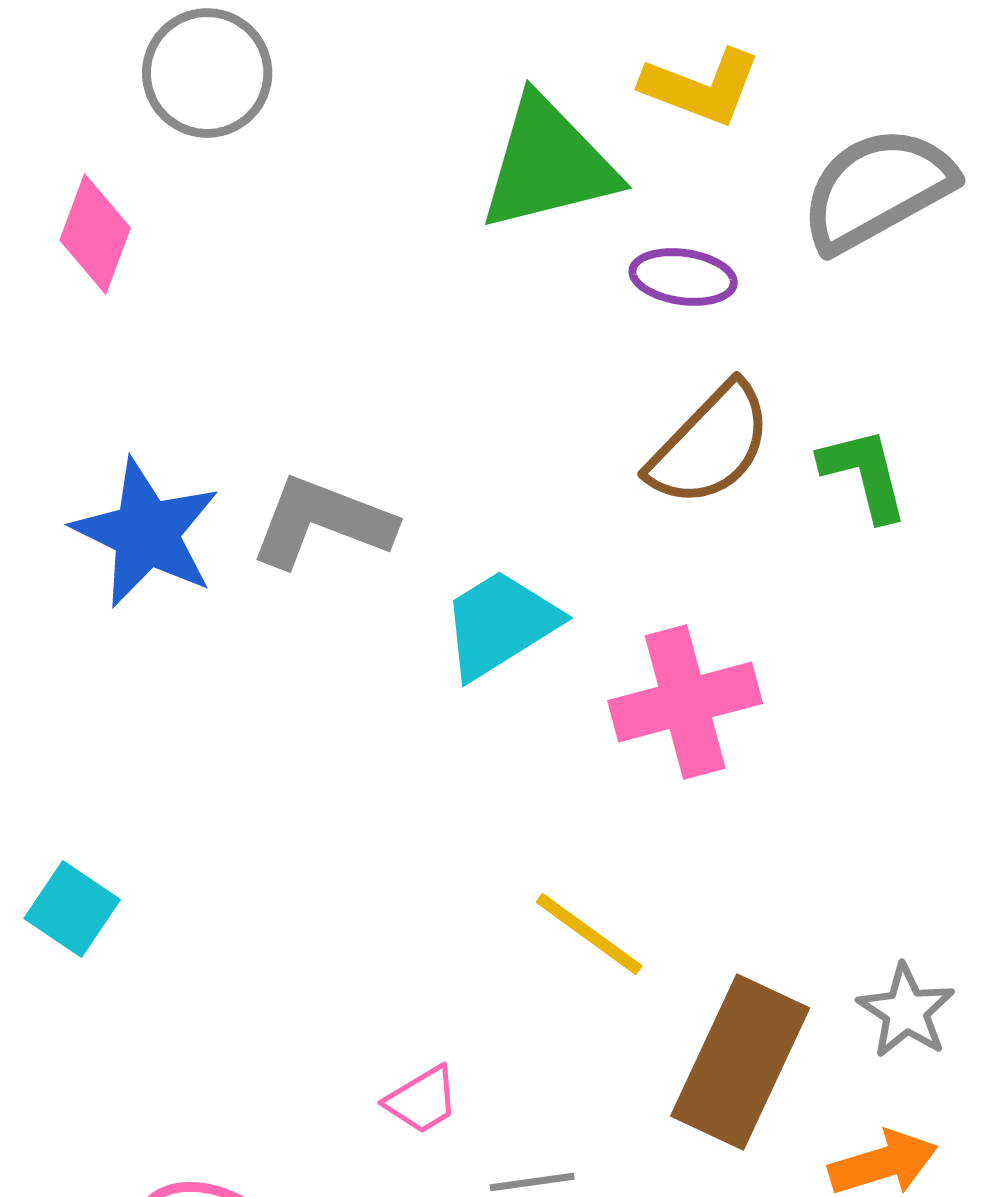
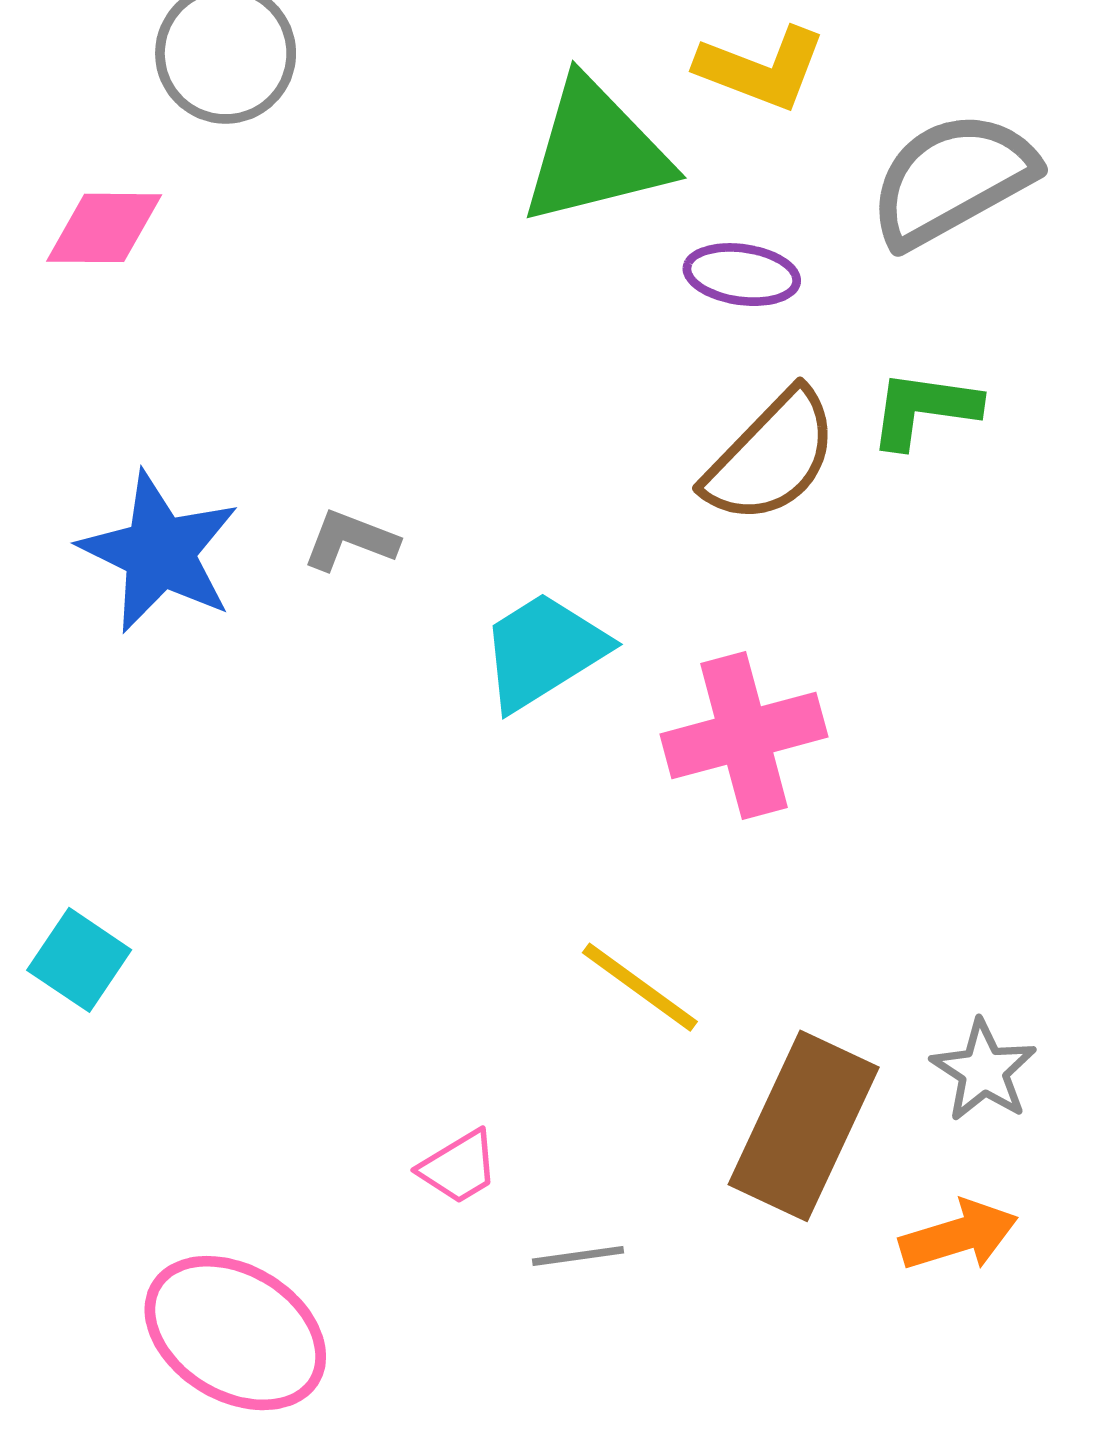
pink diamond: (95, 234) -> (104, 228), turned 70
green L-shape: (864, 474) -> (924, 409), moved, turned -68
gray L-shape: (322, 522) -> (350, 540), size x0.6

